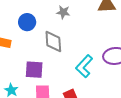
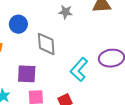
gray star: (63, 12) -> (66, 12), moved

